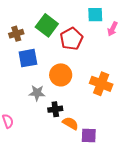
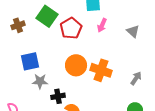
pink arrow: (112, 29) -> (102, 25), moved
blue square: (28, 58) -> (30, 61), moved
orange circle: (61, 75) -> (76, 65), moved

